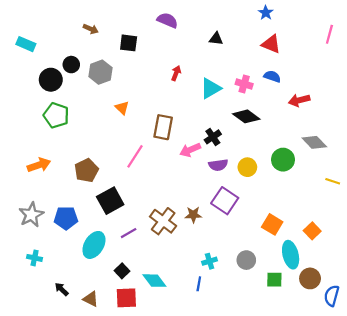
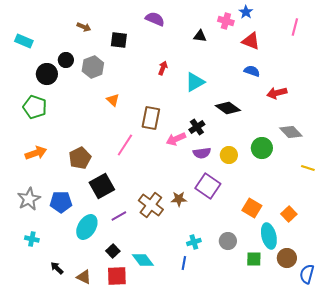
pink line: (329, 34) -> (295, 27), moved
pink cross: (244, 84) -> (226, 21), moved
green pentagon: (56, 115) -> (35, 107), moved

